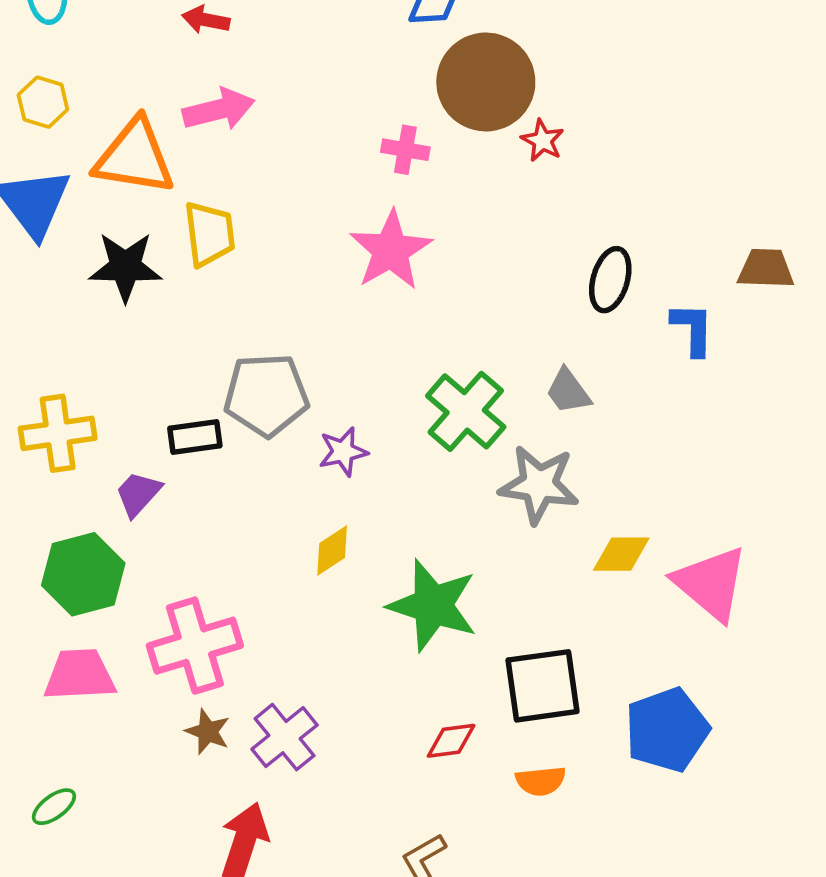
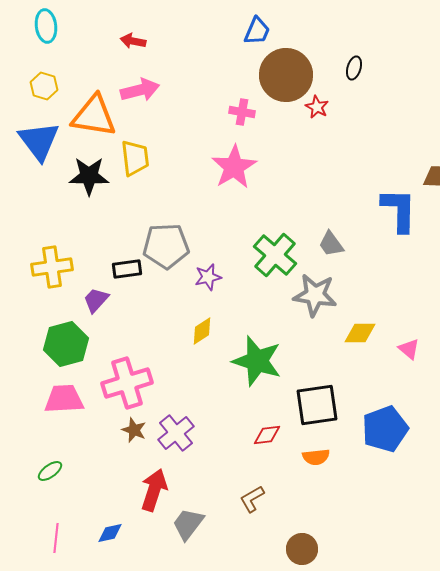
black ellipse: (610, 280) -> (354, 68), moved, size x0.7
blue L-shape: (693, 329) -> (399, 210), size x1.5
pink triangle: (711, 583) -> (409, 349), size x0.5

